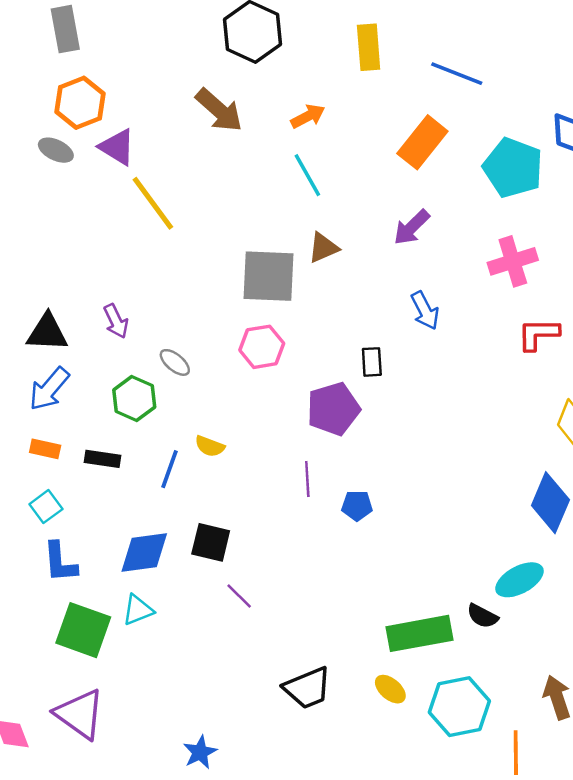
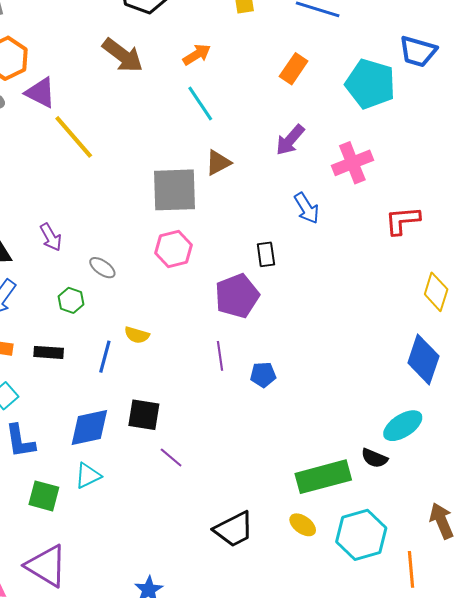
orange rectangle: (422, 142) -> (294, 69), size x0.7
pink cross: (513, 261) -> (352, 163), moved
green hexagon: (134, 399) -> (71, 300), size x0.7
green square: (83, 630) -> (44, 496), size x0.7

